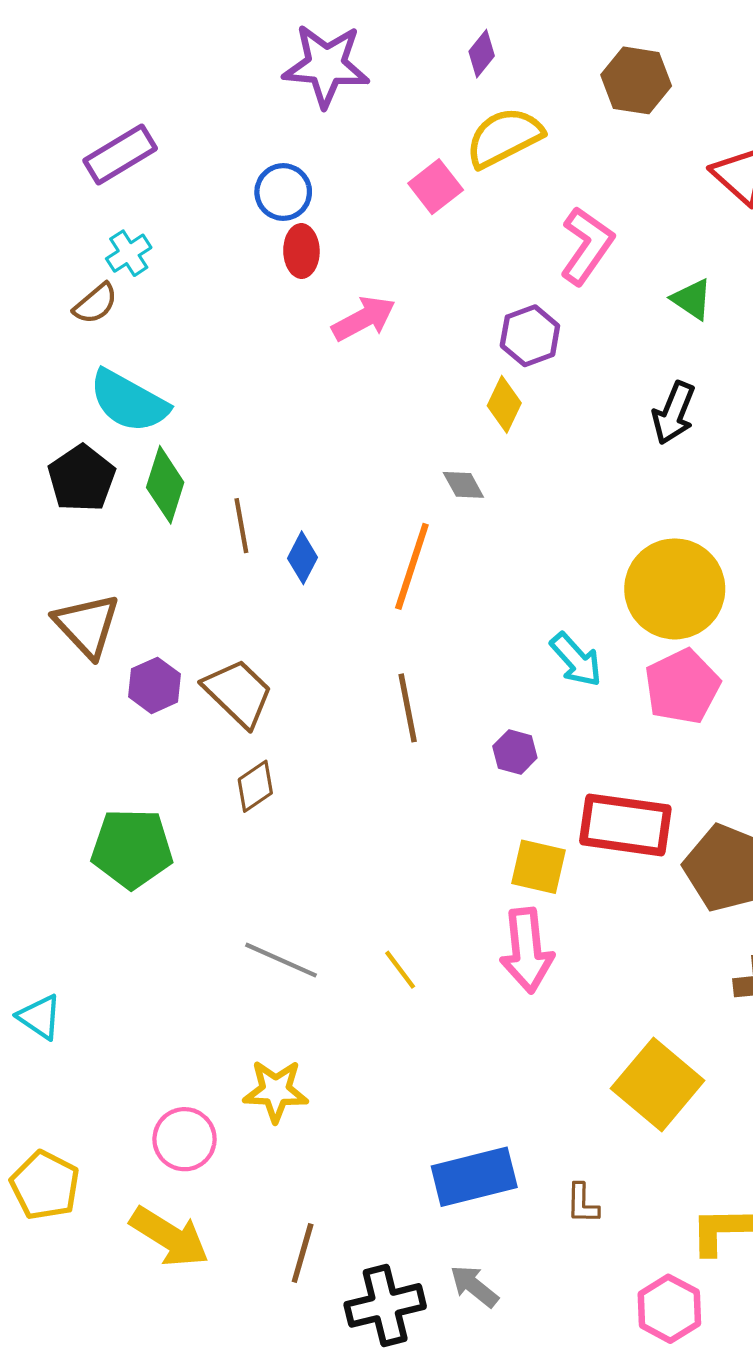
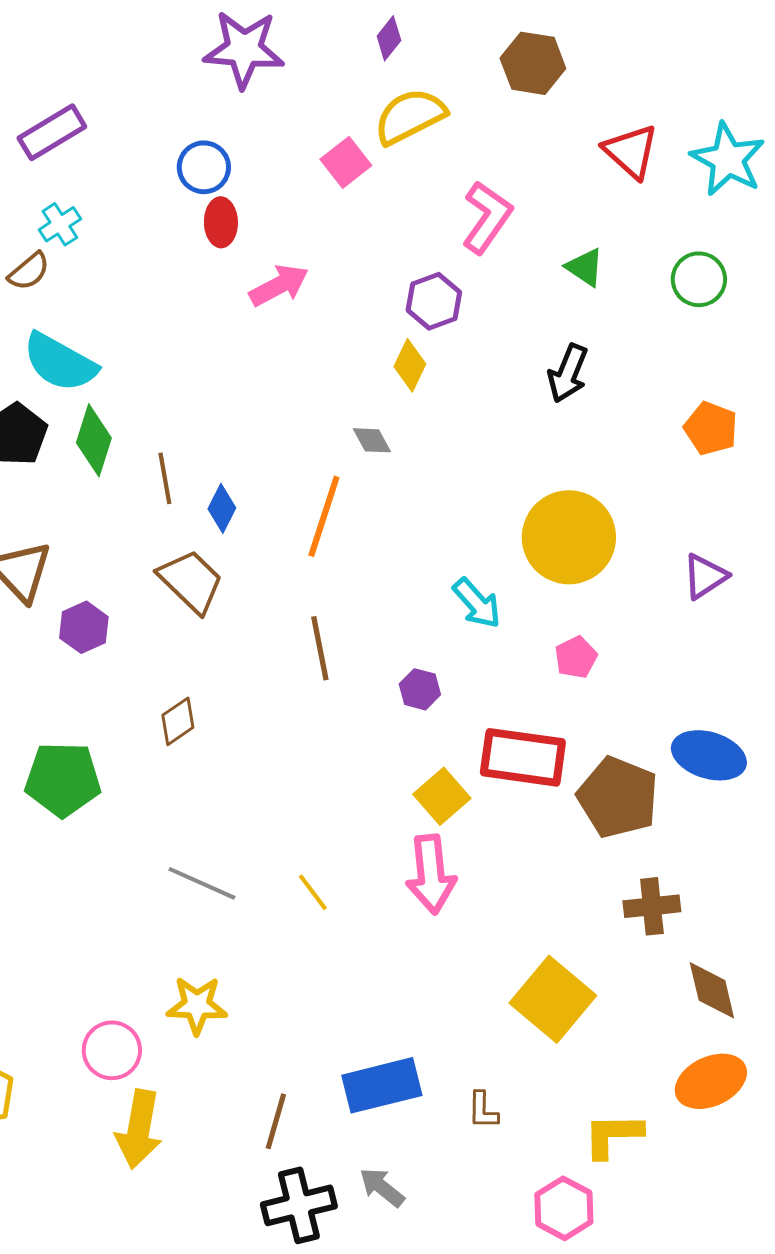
pink pentagon: (682, 687) -> (576, 657), moved, size x0.6
brown trapezoid: (238, 693) -> (191, 581), moved
yellow square: (538, 867) -> (442, 796), turned 36
yellow arrow: (169, 1237) -> (139, 1129), moved, turned 68
brown line: (303, 1253) -> (276, 1121), moved

